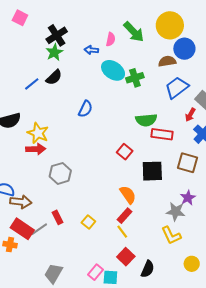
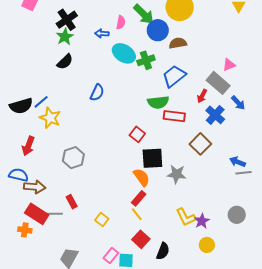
blue circle: (184, 49) -> (158, 30), moved
blue line: (32, 84) -> (41, 102), moved
blue trapezoid: (177, 87) -> (174, 76), moved
red arrow: (36, 149) -> (28, 146), moved, turned 114
brown square: (187, 163) -> (200, 144), turned 30
black square: (152, 171) -> (152, 158), moved
purple star: (188, 198) -> (202, 221), moved
gray star: (176, 211) -> (177, 174), moved
yellow square: (88, 222) -> (102, 220), moved
gray line: (39, 229) -> (54, 214), turned 36

